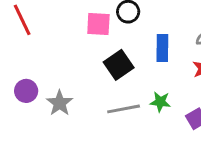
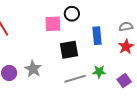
black square: (119, 65) -> (69, 50), turned 30
gray star: (60, 103) -> (33, 69), moved

